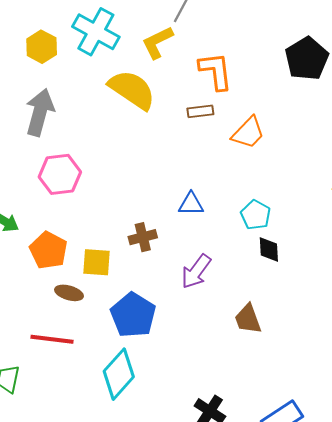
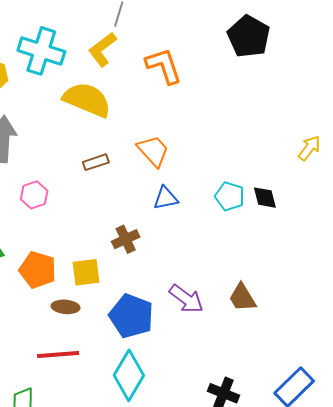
brown rectangle: (200, 111) -> (96, 162), moved
orange trapezoid: (248, 133) -> (153, 151), moved, turned -75
pink hexagon: (60, 174) -> (34, 195), size x0.7
black diamond: (269, 250) -> (265, 198), moved
purple arrow: (196, 271) -> (186, 299), moved, turned -78

